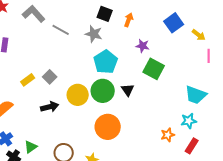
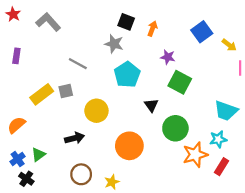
gray line: (61, 30) -> (78, 64), moved
gray square: (50, 77) -> (66, 91), turned 32
yellow rectangle: (28, 80) -> (42, 94), size x1.5
green circle: (103, 91) -> (175, 128), moved
black arrow: (50, 107) -> (75, 138), moved
orange star: (168, 135) -> (195, 155), size x1.6
green triangle: (31, 147) -> (38, 155), moved

